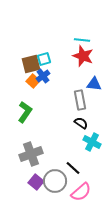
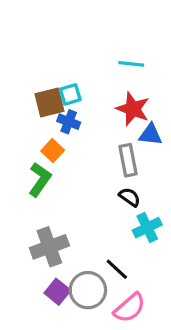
red star: (83, 56) -> (133, 109), moved
blue cross: (43, 76) -> (69, 122), turned -32
orange square: (33, 81) -> (53, 151), moved
cyan cross: (92, 142) -> (147, 228), turned 36

